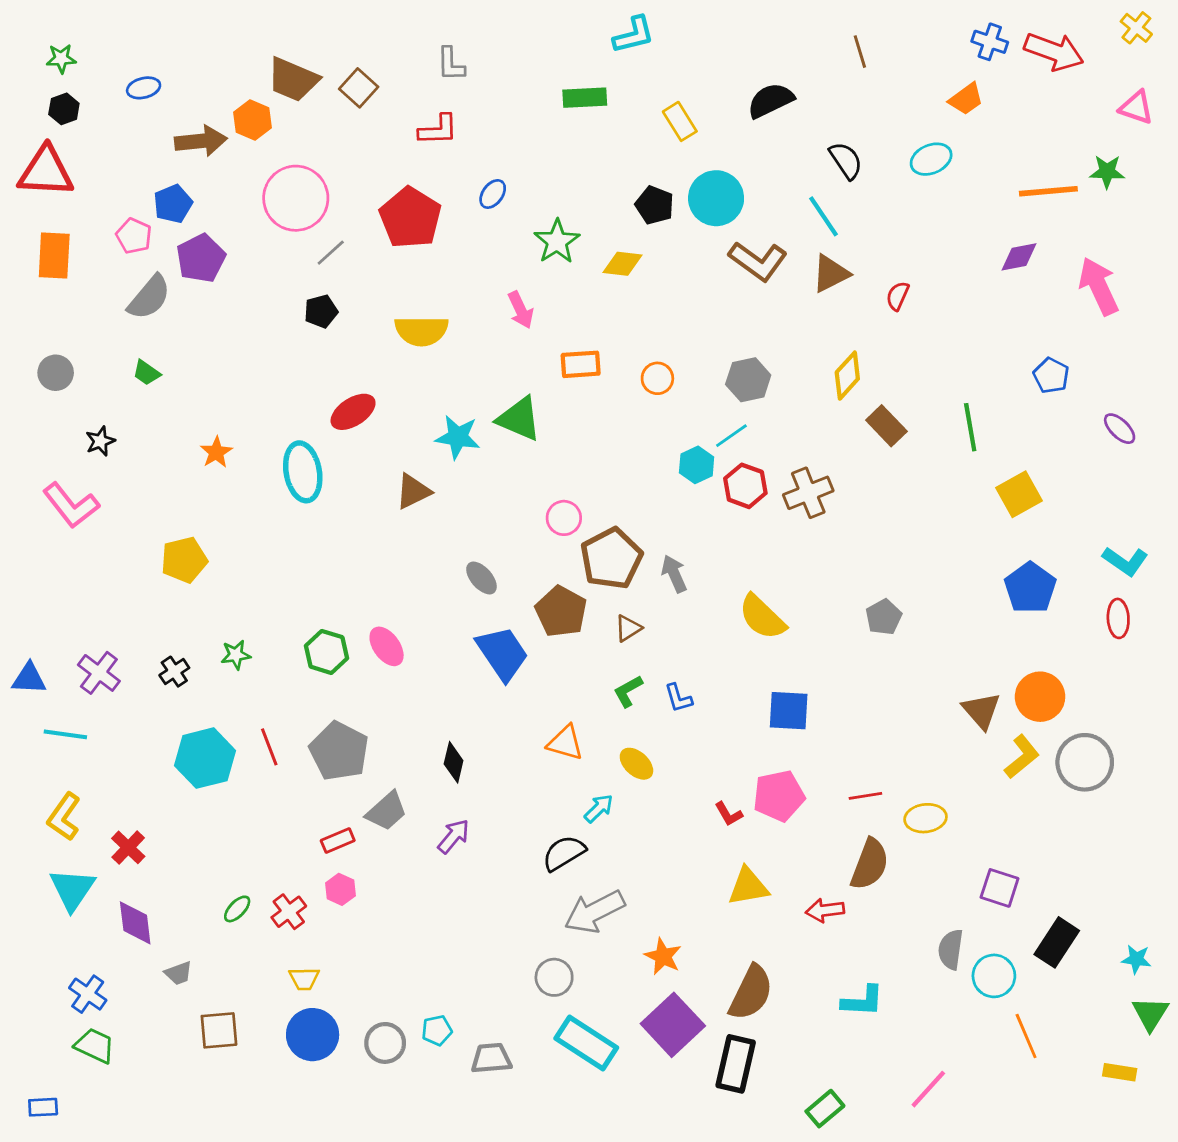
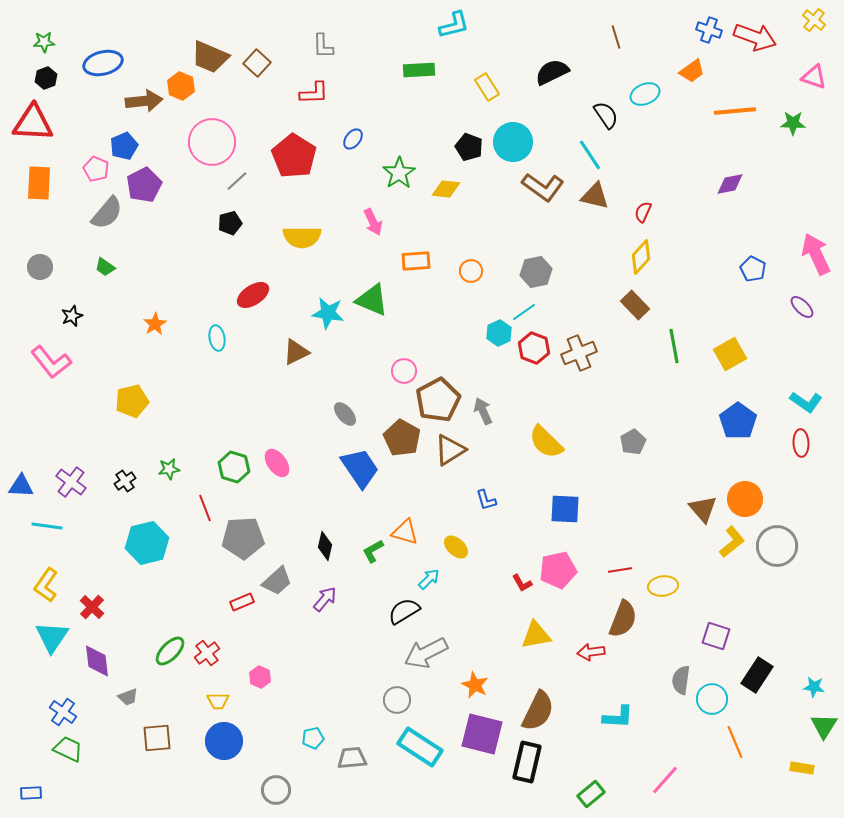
blue ellipse: (144, 88) -> (103, 63), size x1.6
cyan ellipse: (931, 159) -> (645, 94), moved
orange line: (1048, 191) -> (735, 111), moved
brown triangle: (831, 274) -> (595, 196), turned 40
pink arrow: (1099, 286) -> (816, 254), moved
yellow diamond: (847, 376) -> (641, 257), moved
green line: (970, 427) -> (674, 346), moved
cyan ellipse: (303, 472) -> (217, 338), size x0.6
brown triangle: (628, 628) -> (450, 450), size x1.6
green L-shape: (628, 691) -> (373, 551), moved
red line: (269, 747) -> (205, 508), moved
gray pentagon: (339, 751) -> (243, 538), turned -30
pink hexagon: (340, 889) -> (260, 677), moved
green ellipse: (237, 909) -> (170, 651), size x1.5
purple square: (673, 1025) -> (482, 734), turned -33
gray circle: (385, 1043) -> (276, 790), moved

